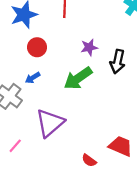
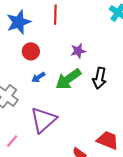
black arrow: (118, 62) -> (100, 78), moved
blue arrow: (33, 78) -> (38, 77), moved

